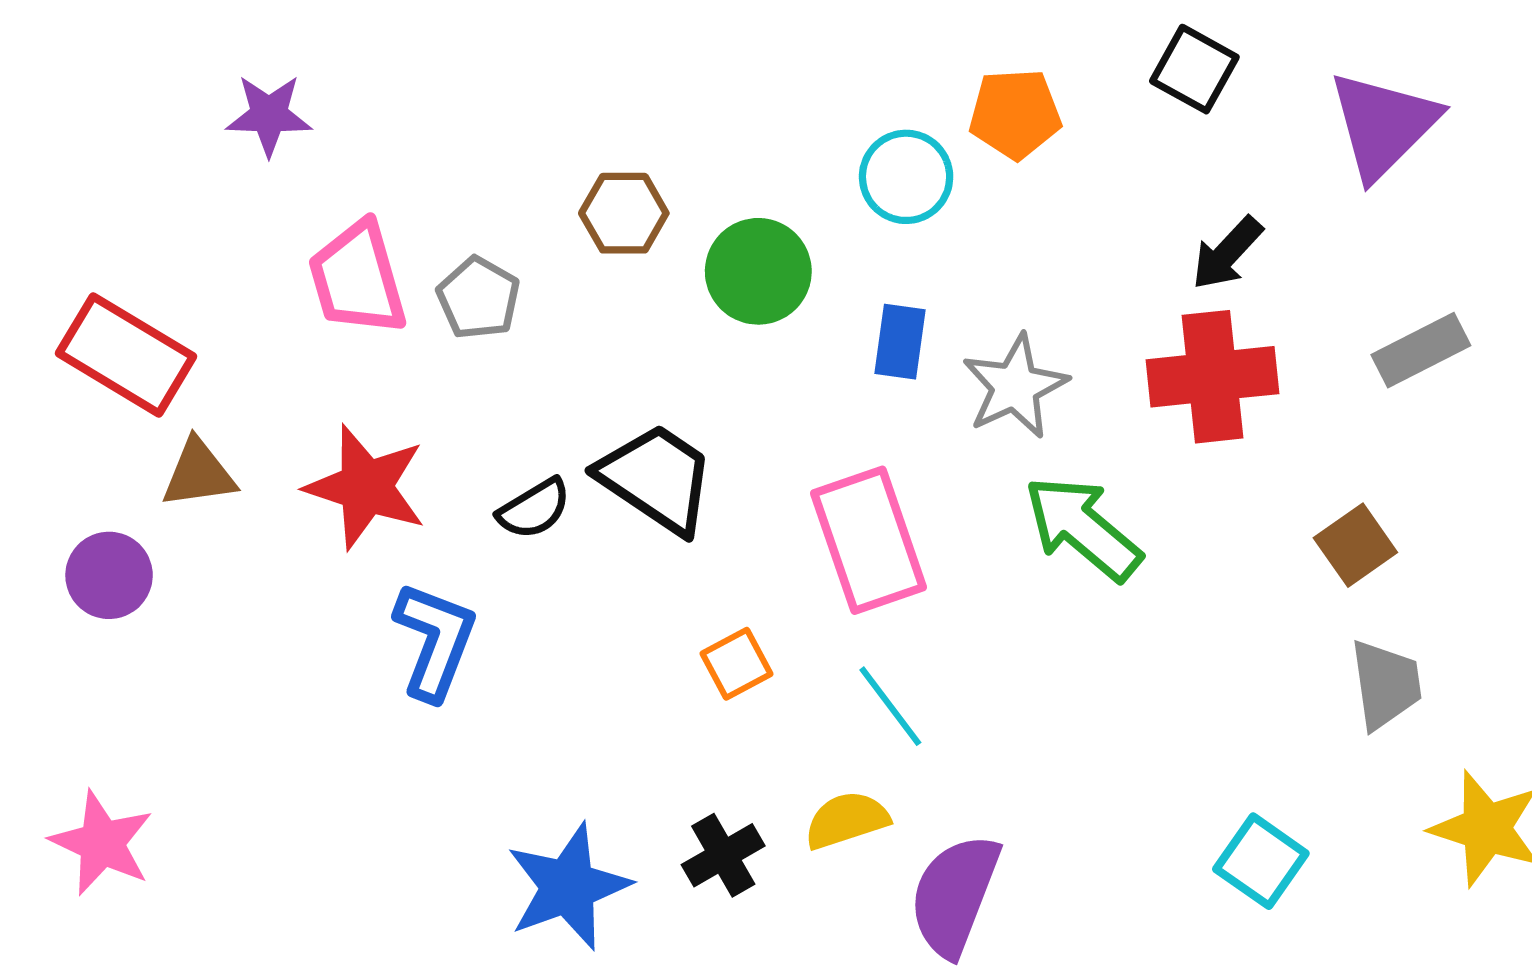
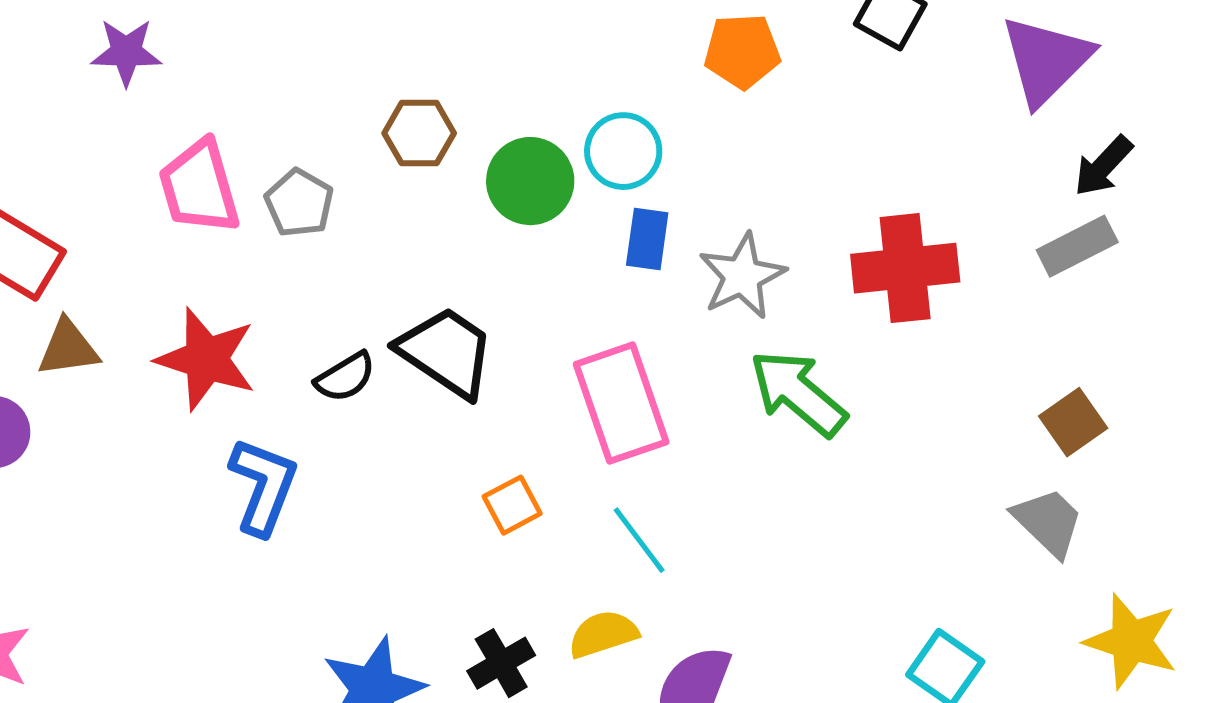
cyan circle: (906, 177) -> (623, 151), moved
black arrow: (1227, 253) -> (1103, 166), moved
brown square: (1355, 545) -> (1073, 422), moved
gray trapezoid: (1386, 684) -> (1048, 522), turned -38

